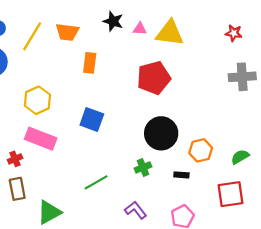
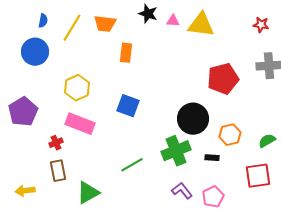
red pentagon: (154, 78) -> (223, 79), moved
green cross: (143, 167) -> (176, 151), size x1.8
purple L-shape: (136, 210) -> (182, 191), moved

